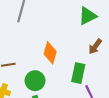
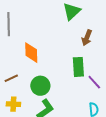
orange diamond: (50, 53) -> (31, 53), moved

